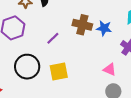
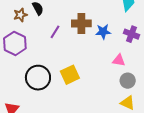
blue star: (104, 28) -> (103, 32), moved
purple line: (53, 38) -> (55, 32), moved

